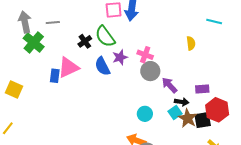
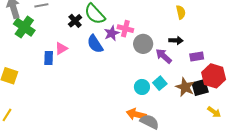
pink cross: (145, 55) -> (125, 29), moved
pink triangle: (68, 67) -> (61, 48), size x0.6
black arrow: (182, 102) -> (176, 40), moved
cyan square: (175, 112) -> (160, 83), moved

